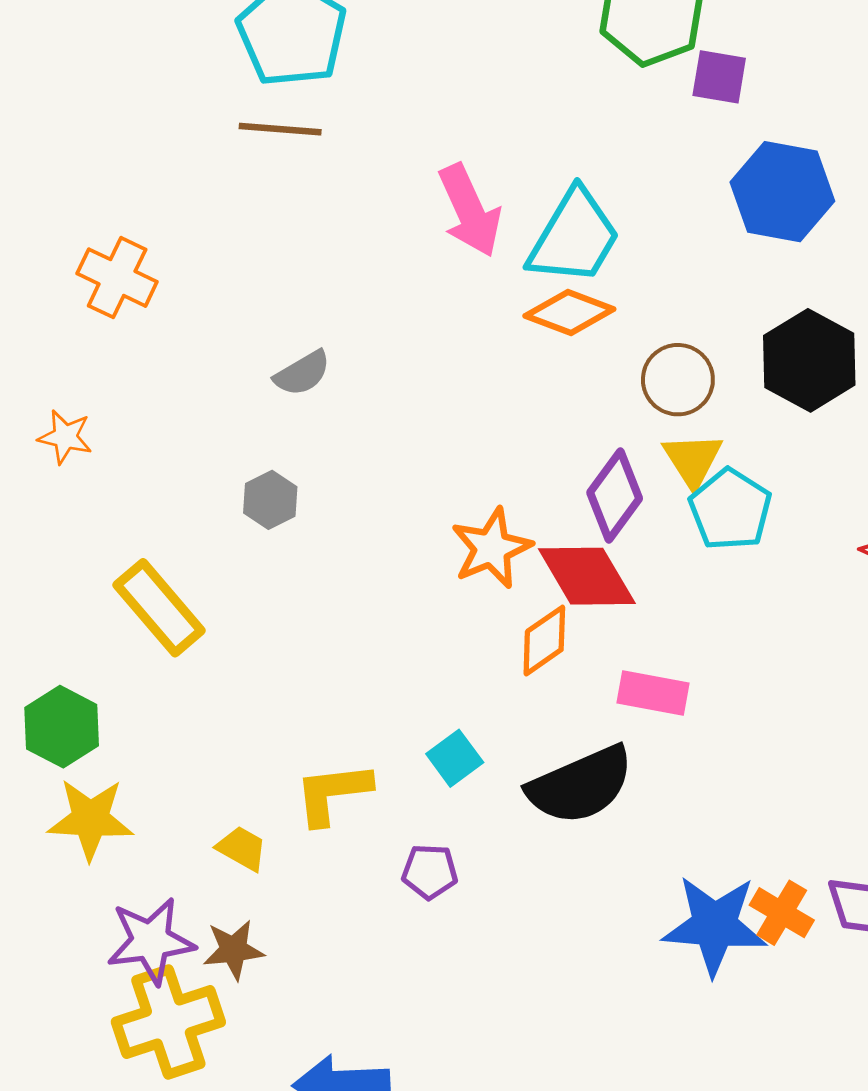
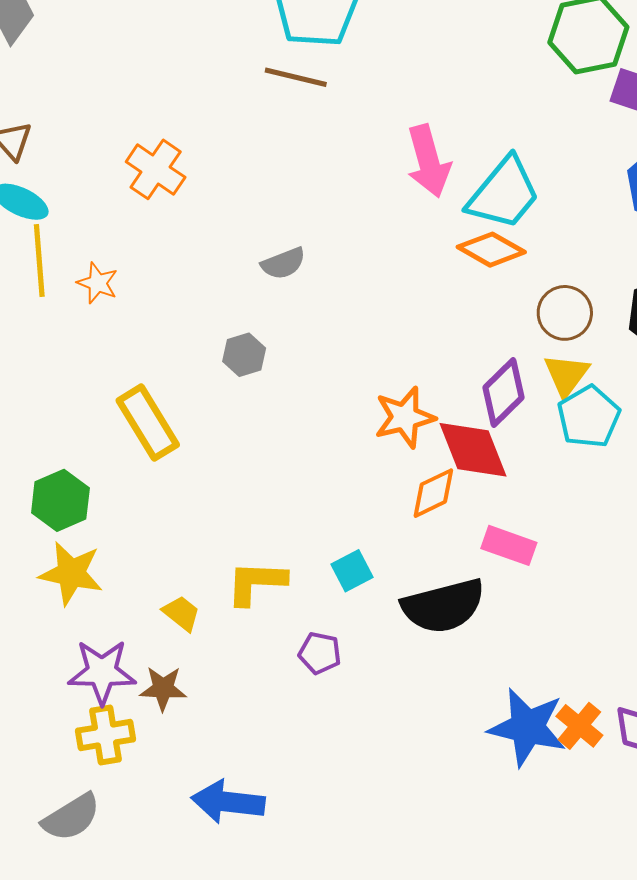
yellow cross: (168, 1022) -> (105, 735), size x0.7

